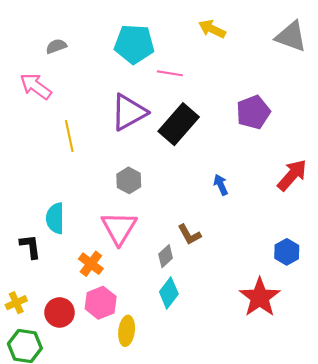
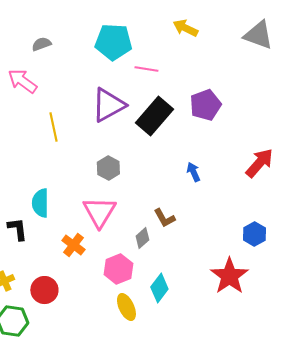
purple pentagon: (253, 112) -> (205, 105), moved
cyan diamond: (169, 293) -> (159, 288), moved
pink hexagon: (101, 303) -> (118, 269), moved
yellow ellipse: (127, 331) -> (126, 307), moved, turned -32

